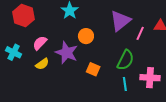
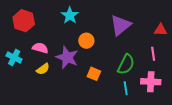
pink line: (140, 33) -> (153, 54), moved, turned -32
pink semicircle: (40, 43) -> (40, 48), turned 63

